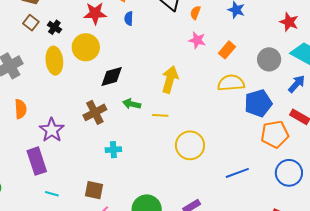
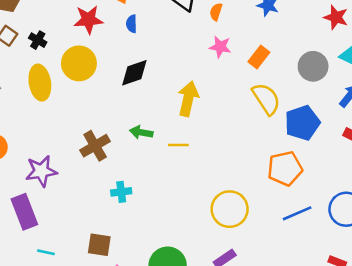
black diamond: (112, 77) -> (134, 73), moved
yellow semicircle: (231, 83) -> (266, 99), turned 64
purple star: (52, 130) -> (41, 171), turned 30
orange pentagon: (275, 134) -> (285, 169), moved
yellow circle: (190, 145) -> (230, 209), moved
blue line: (237, 173) -> (297, 213), moved

